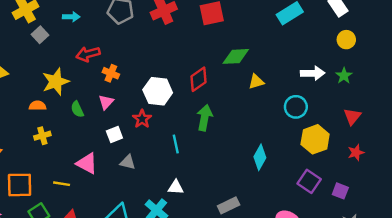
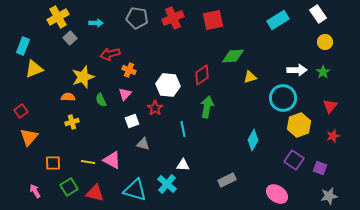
cyan circle: (296, 107) -> (283, 98), size x1.4
pink triangle: (87, 163) -> (112, 160), moved
orange square: (20, 185) -> (53, 163), size x0.7

